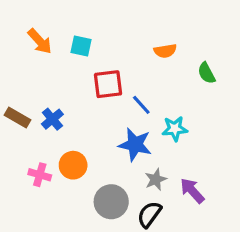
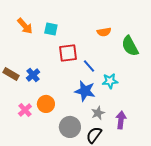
green semicircle: (206, 73) -> (130, 46), size x1.5
pink cross: (40, 175) -> (25, 110), turned 32
purple arrow: (192, 191) -> (121, 120), turned 48

